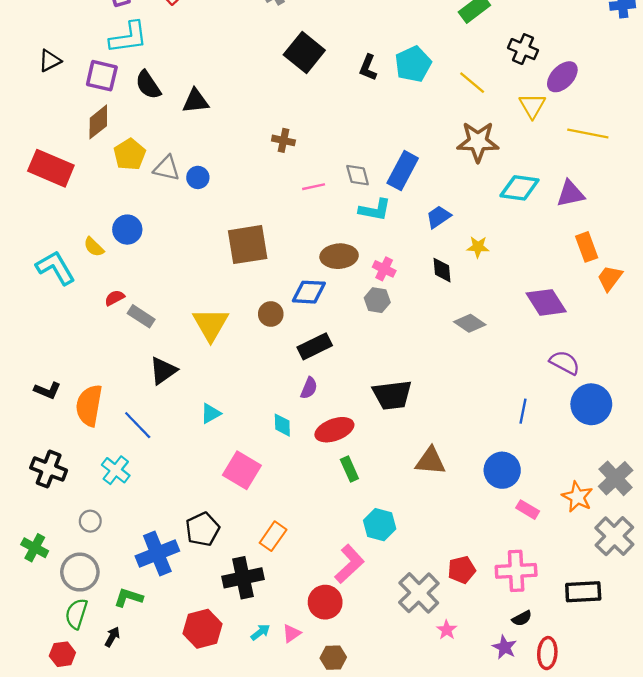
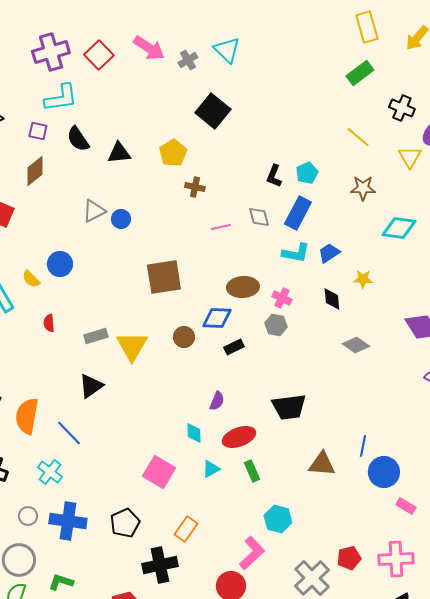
cyan pentagon: (413, 64) -> (307, 173), moved, size x0.7
black L-shape: (368, 68) -> (274, 176), moved
purple square: (102, 76) -> (38, 131), size x0.7
brown star: (478, 142) -> (363, 188), size x0.7
yellow pentagon: (130, 154) -> (173, 153), moved
gray triangle: (167, 168) -> (94, 211), turned -40
cyan L-shape: (375, 210) -> (296, 253), moved
red semicircle: (115, 298) -> (49, 323), turned -66
gray rectangle: (141, 316) -> (96, 336), moved, turned -50
black rectangle: (315, 346) -> (234, 347), moved, size x0.7
blue line: (523, 411) -> (363, 446), moved
cyan triangle: (211, 414) -> (211, 469), moved
blue cross: (157, 554) -> (68, 521), moved, turned 30

